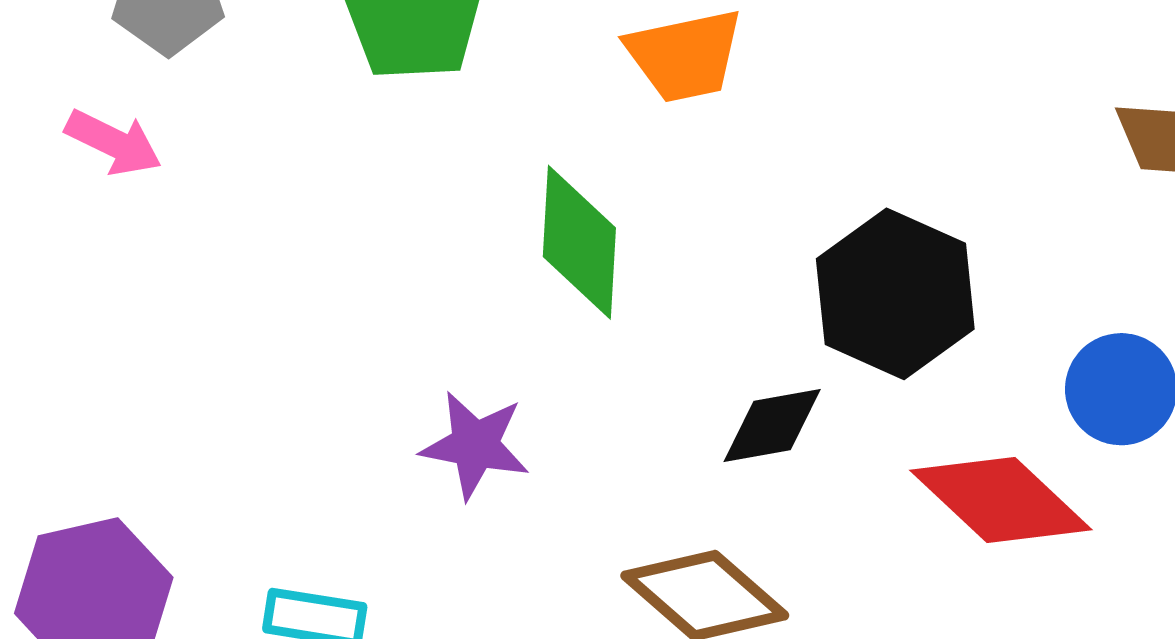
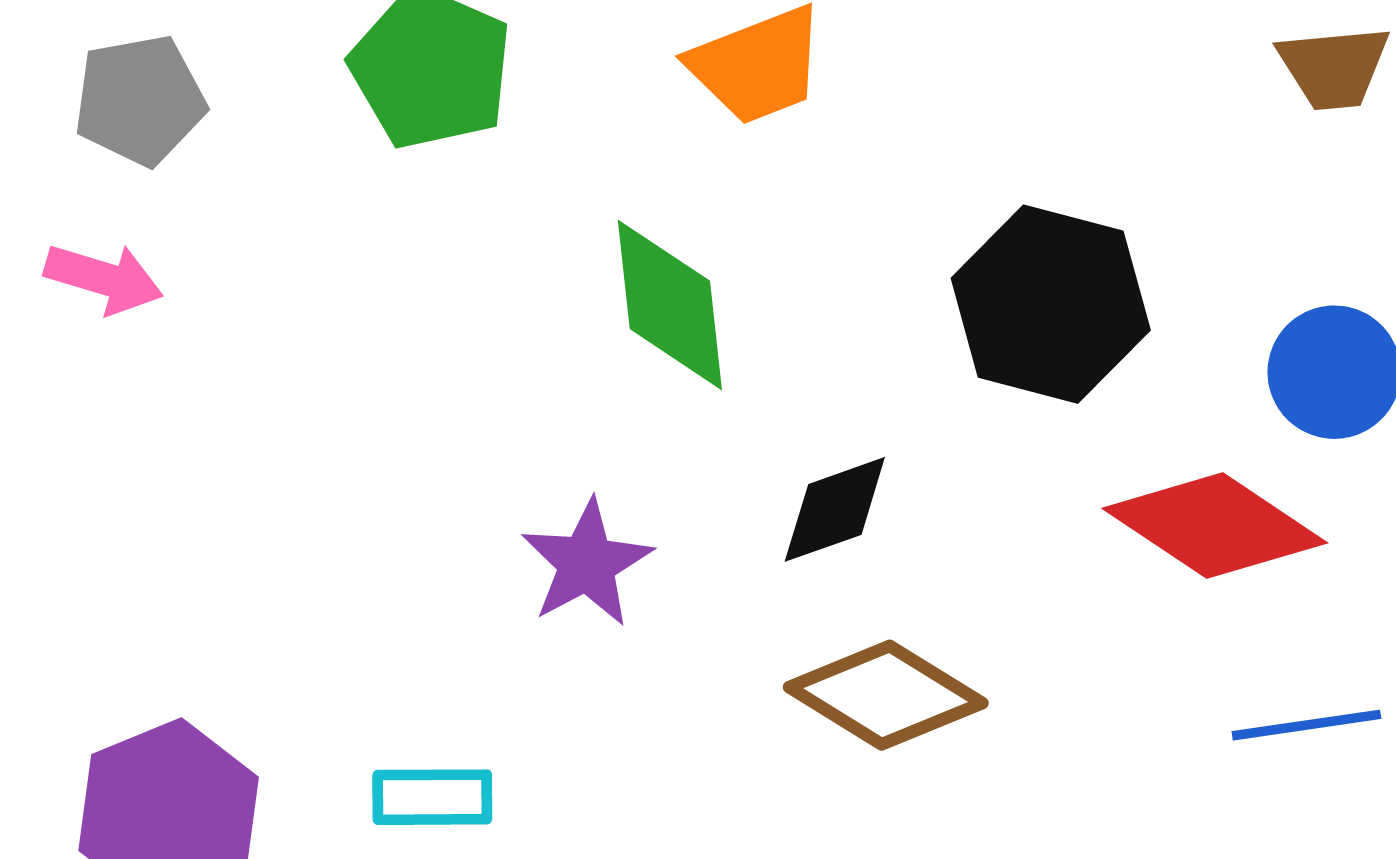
black diamond: (772, 426) -> (835, 509), moved
purple star: (475, 445) -> (587, 563), turned -30

